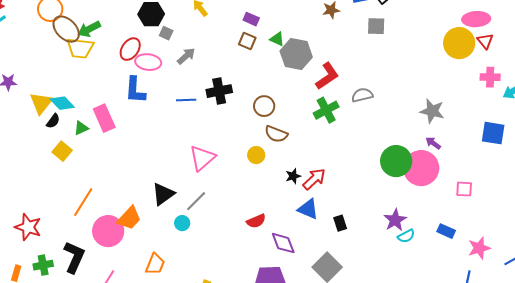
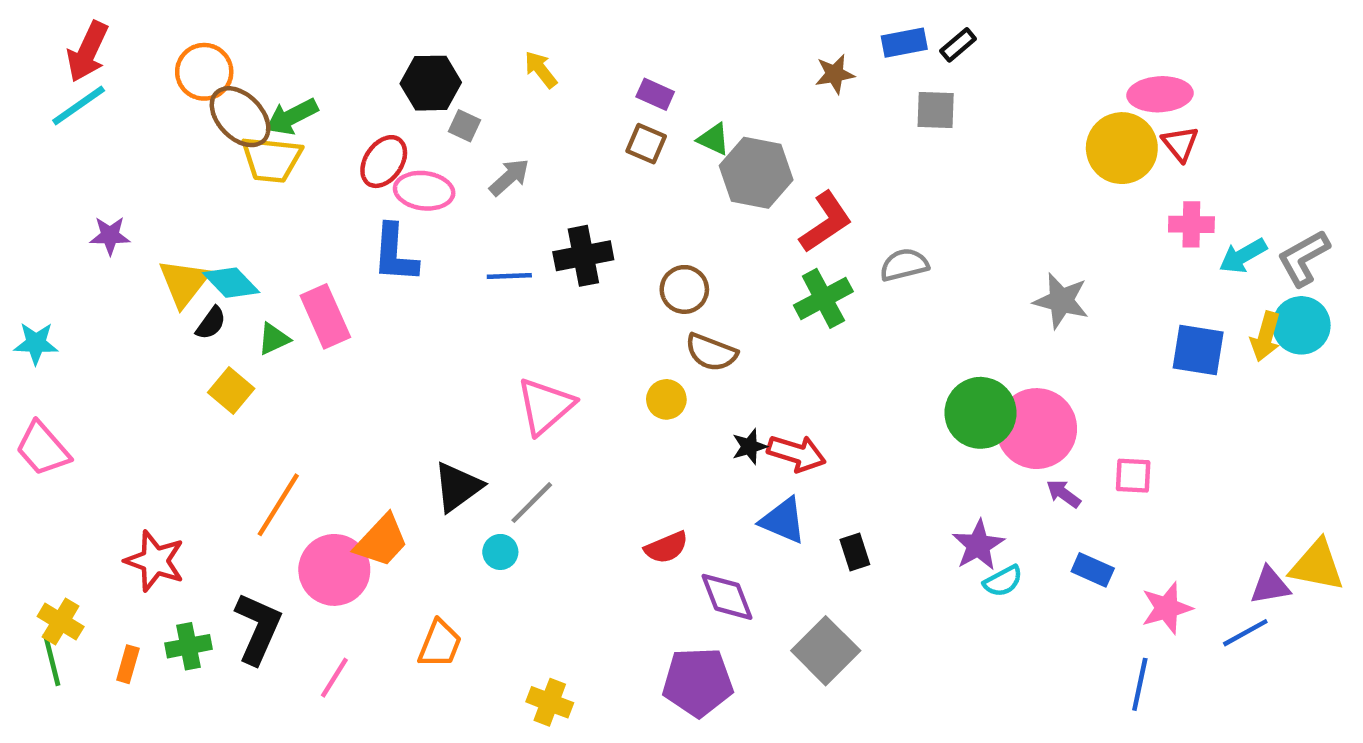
purple arrow: (433, 143) -> (1064, 494), moved
red arrow: (314, 179) -> (797, 453), turned 60

